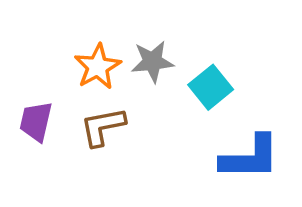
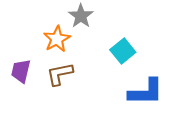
gray star: (152, 62) -> (81, 16), moved, turned -30

